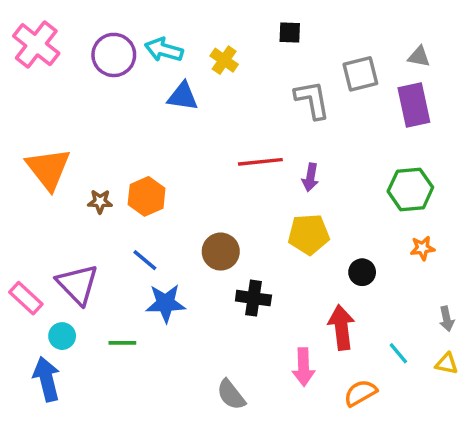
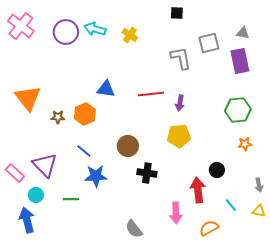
black square: (290, 33) -> (177, 13), moved
blue triangle: (183, 96) -> (106, 89), moved
black circle: (362, 272) -> (217, 170), moved

